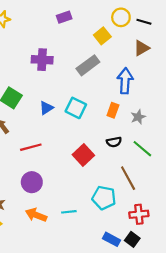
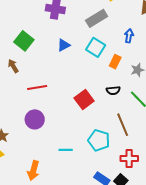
blue arrow: (125, 81) -> (129, 36), size x0.6
blue triangle: (46, 108) -> (64, 45), moved
cyan square: (76, 108) -> (96, 47), moved
orange arrow: (36, 215) -> (33, 171), moved, turned -102

